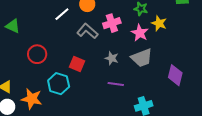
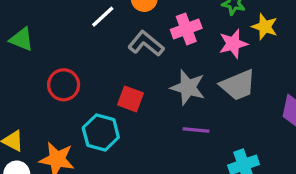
pink star: (140, 33) -> (233, 44), turned 30
gray star: (112, 58) -> (188, 87), size x1.5

